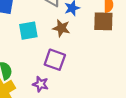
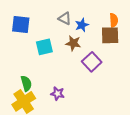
purple square: (55, 60) -> (92, 62), moved, turned 30

